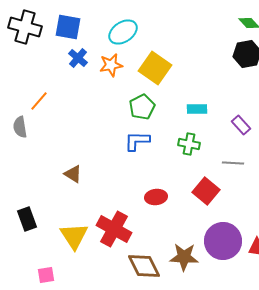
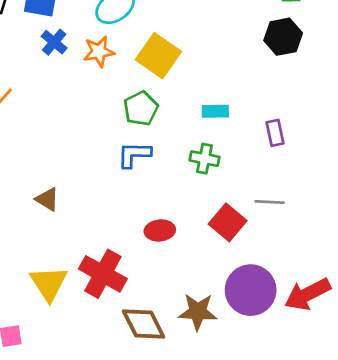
purple rectangle: (241, 125) -> (275, 133), turned 30
gray line: (233, 163) -> (270, 202), moved

